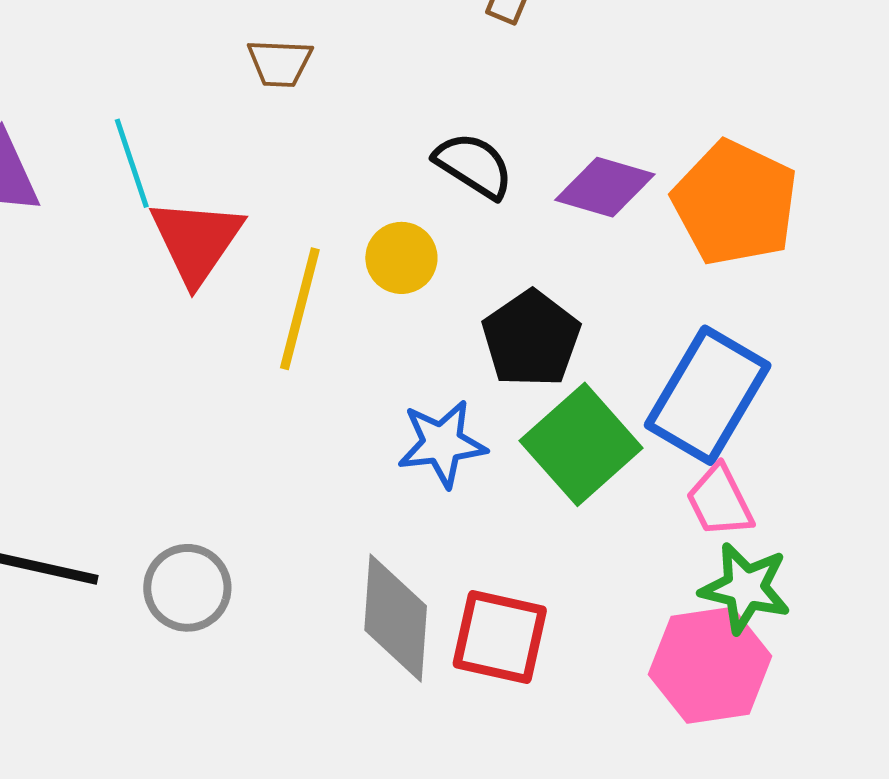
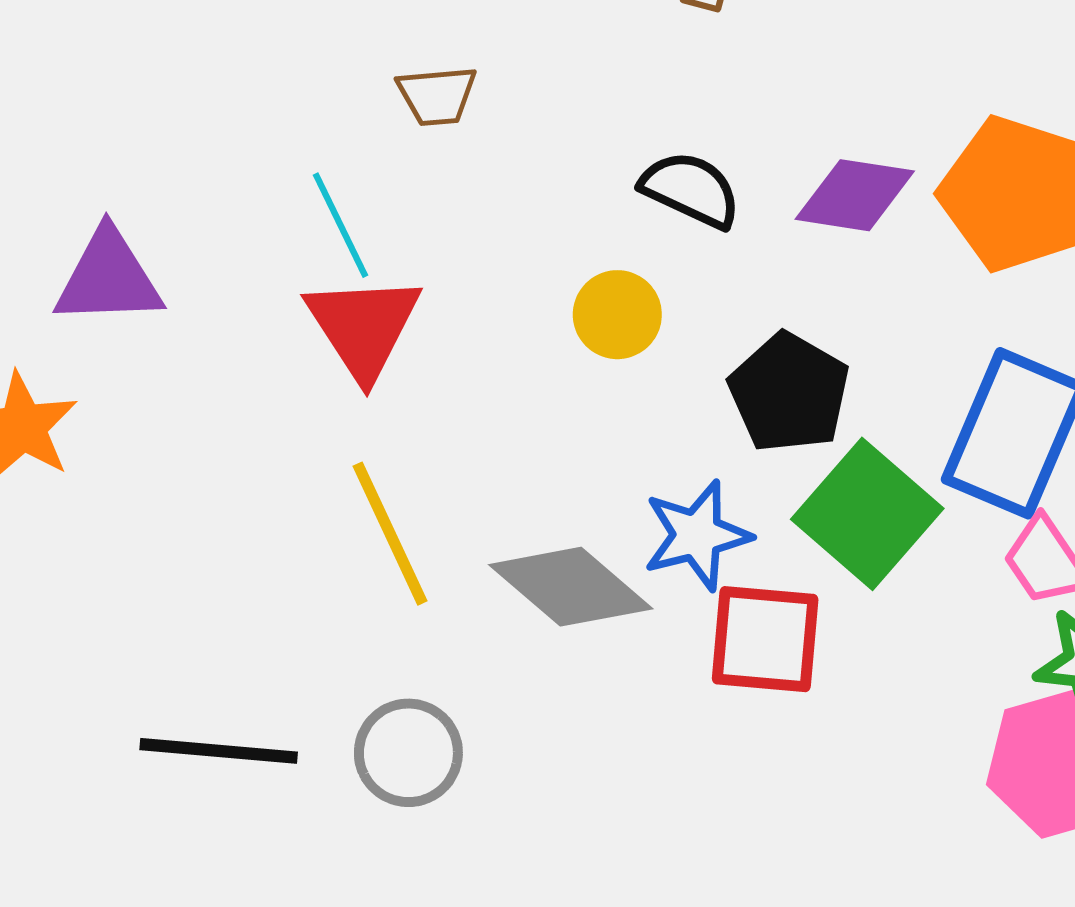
cyan line: (132, 163) -> (340, 225), moved
yellow line: (300, 309) -> (390, 534), moved, turned -32
gray diamond: (396, 618) -> (571, 587), moved, turned -46
red square: (500, 637) -> (765, 639), moved

